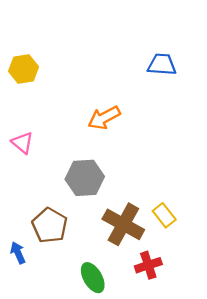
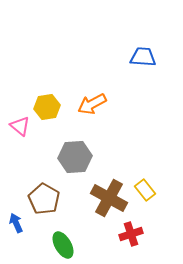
yellow hexagon: (24, 69) -> (47, 107), moved
green ellipse: (93, 278) -> (63, 245), moved

